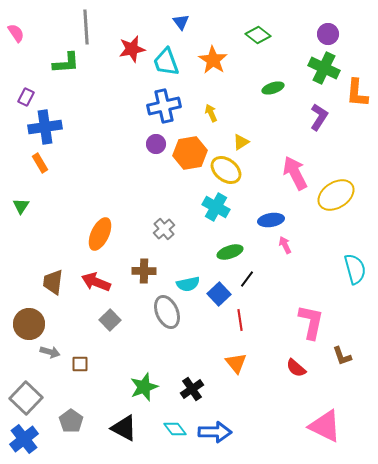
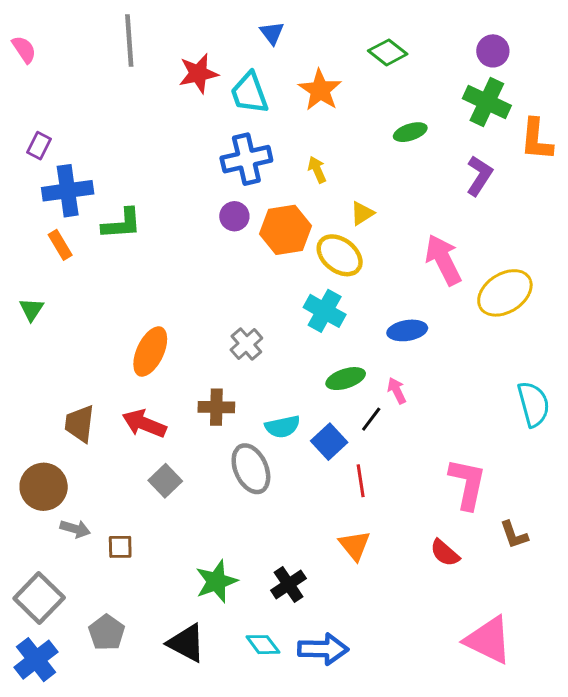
green L-shape: (66, 63) -> (122, 224), moved
pink arrow: (285, 245) -> (397, 391), moved

